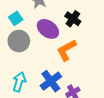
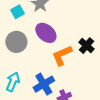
cyan square: (16, 18) -> (18, 12), moved
black cross: (73, 19) -> (87, 46), moved

